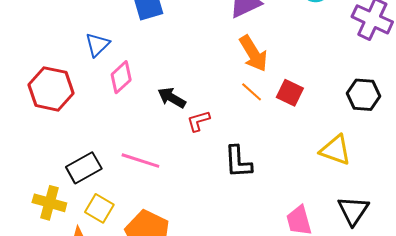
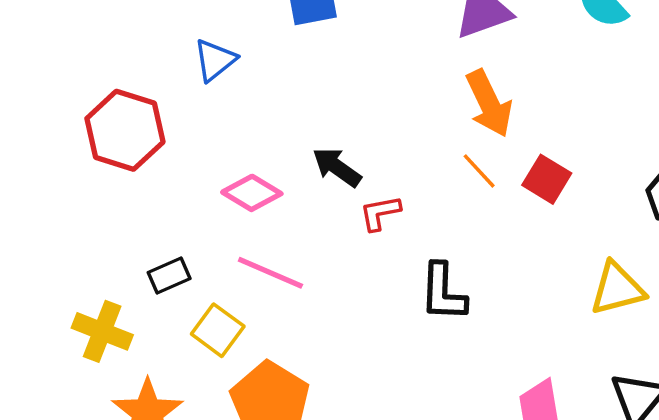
pink diamond: (121, 77) -> (252, 193), moved, turned 68
yellow triangle: (335, 150) -> (617, 289), turned -40
black rectangle: (84, 168) -> (169, 276), size x0.7
yellow square: (99, 208) -> (218, 330), moved

